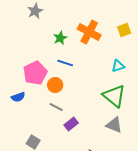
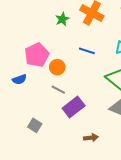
blue line: (65, 63) -> (87, 51), moved
purple rectangle: (71, 124) -> (74, 107), size x1.5

